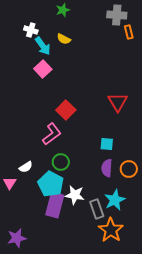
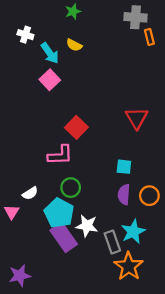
white cross: (31, 30) -> (25, 35), moved
pink L-shape: (52, 134) -> (60, 155), turned 35
purple rectangle: (55, 205) -> (64, 237), turned -50

